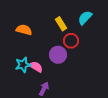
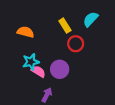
purple circle: (58, 55) -> (60, 69), moved
cyan star: (23, 65) -> (31, 62), moved

